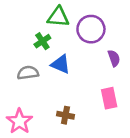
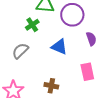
blue triangle: (61, 64) -> (59, 47), moved
gray semicircle: (28, 73) -> (20, 51), turned -36

